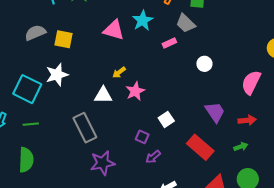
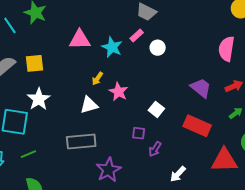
cyan star: (143, 20) -> (112, 47), moved
white circle: (204, 64) -> (158, 48), moved
gray rectangle: (85, 128) -> (81, 142), turned -52

